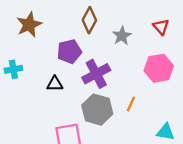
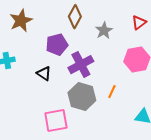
red triangle: (161, 27) -> (139, 23), turned 35
black triangle: (55, 84) -> (44, 74), turned 35

